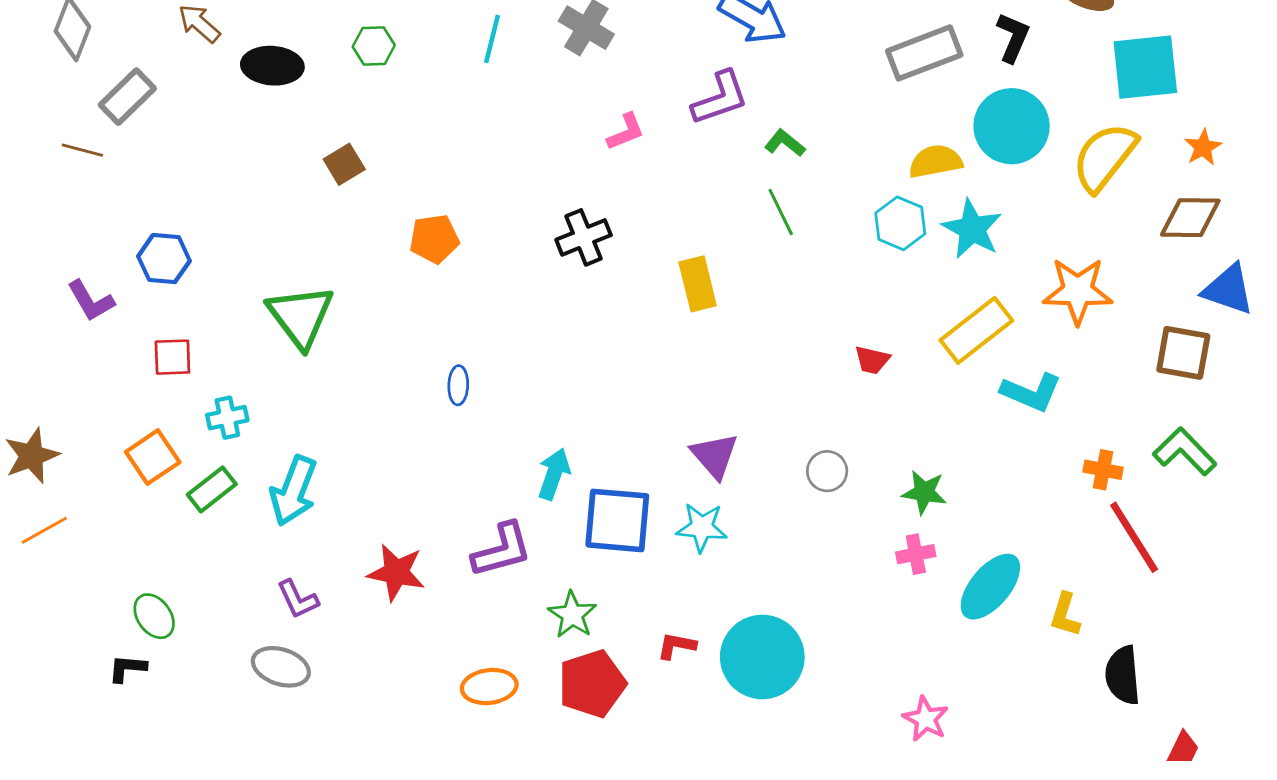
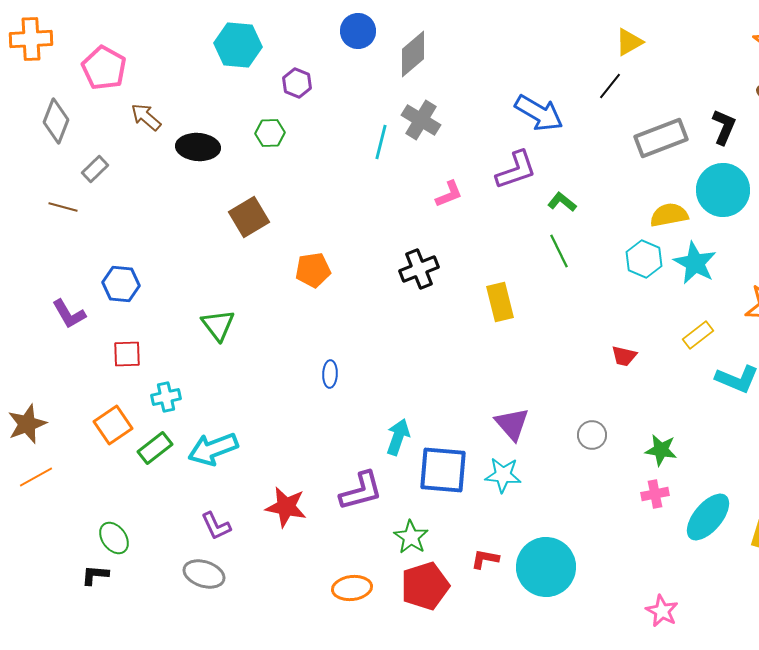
cyan line: (492, 39) -> (381, 142), moved
gray rectangle: (127, 97) -> (95, 169), size x0.7
brown square: (344, 164) -> (249, 217), size x1.4
green triangle: (301, 316) -> (218, 325), size x0.7
yellow rectangle: (976, 330) -> (698, 335), size x0.6
cyan arrow: (293, 491) -> (213, 449), turned 48

